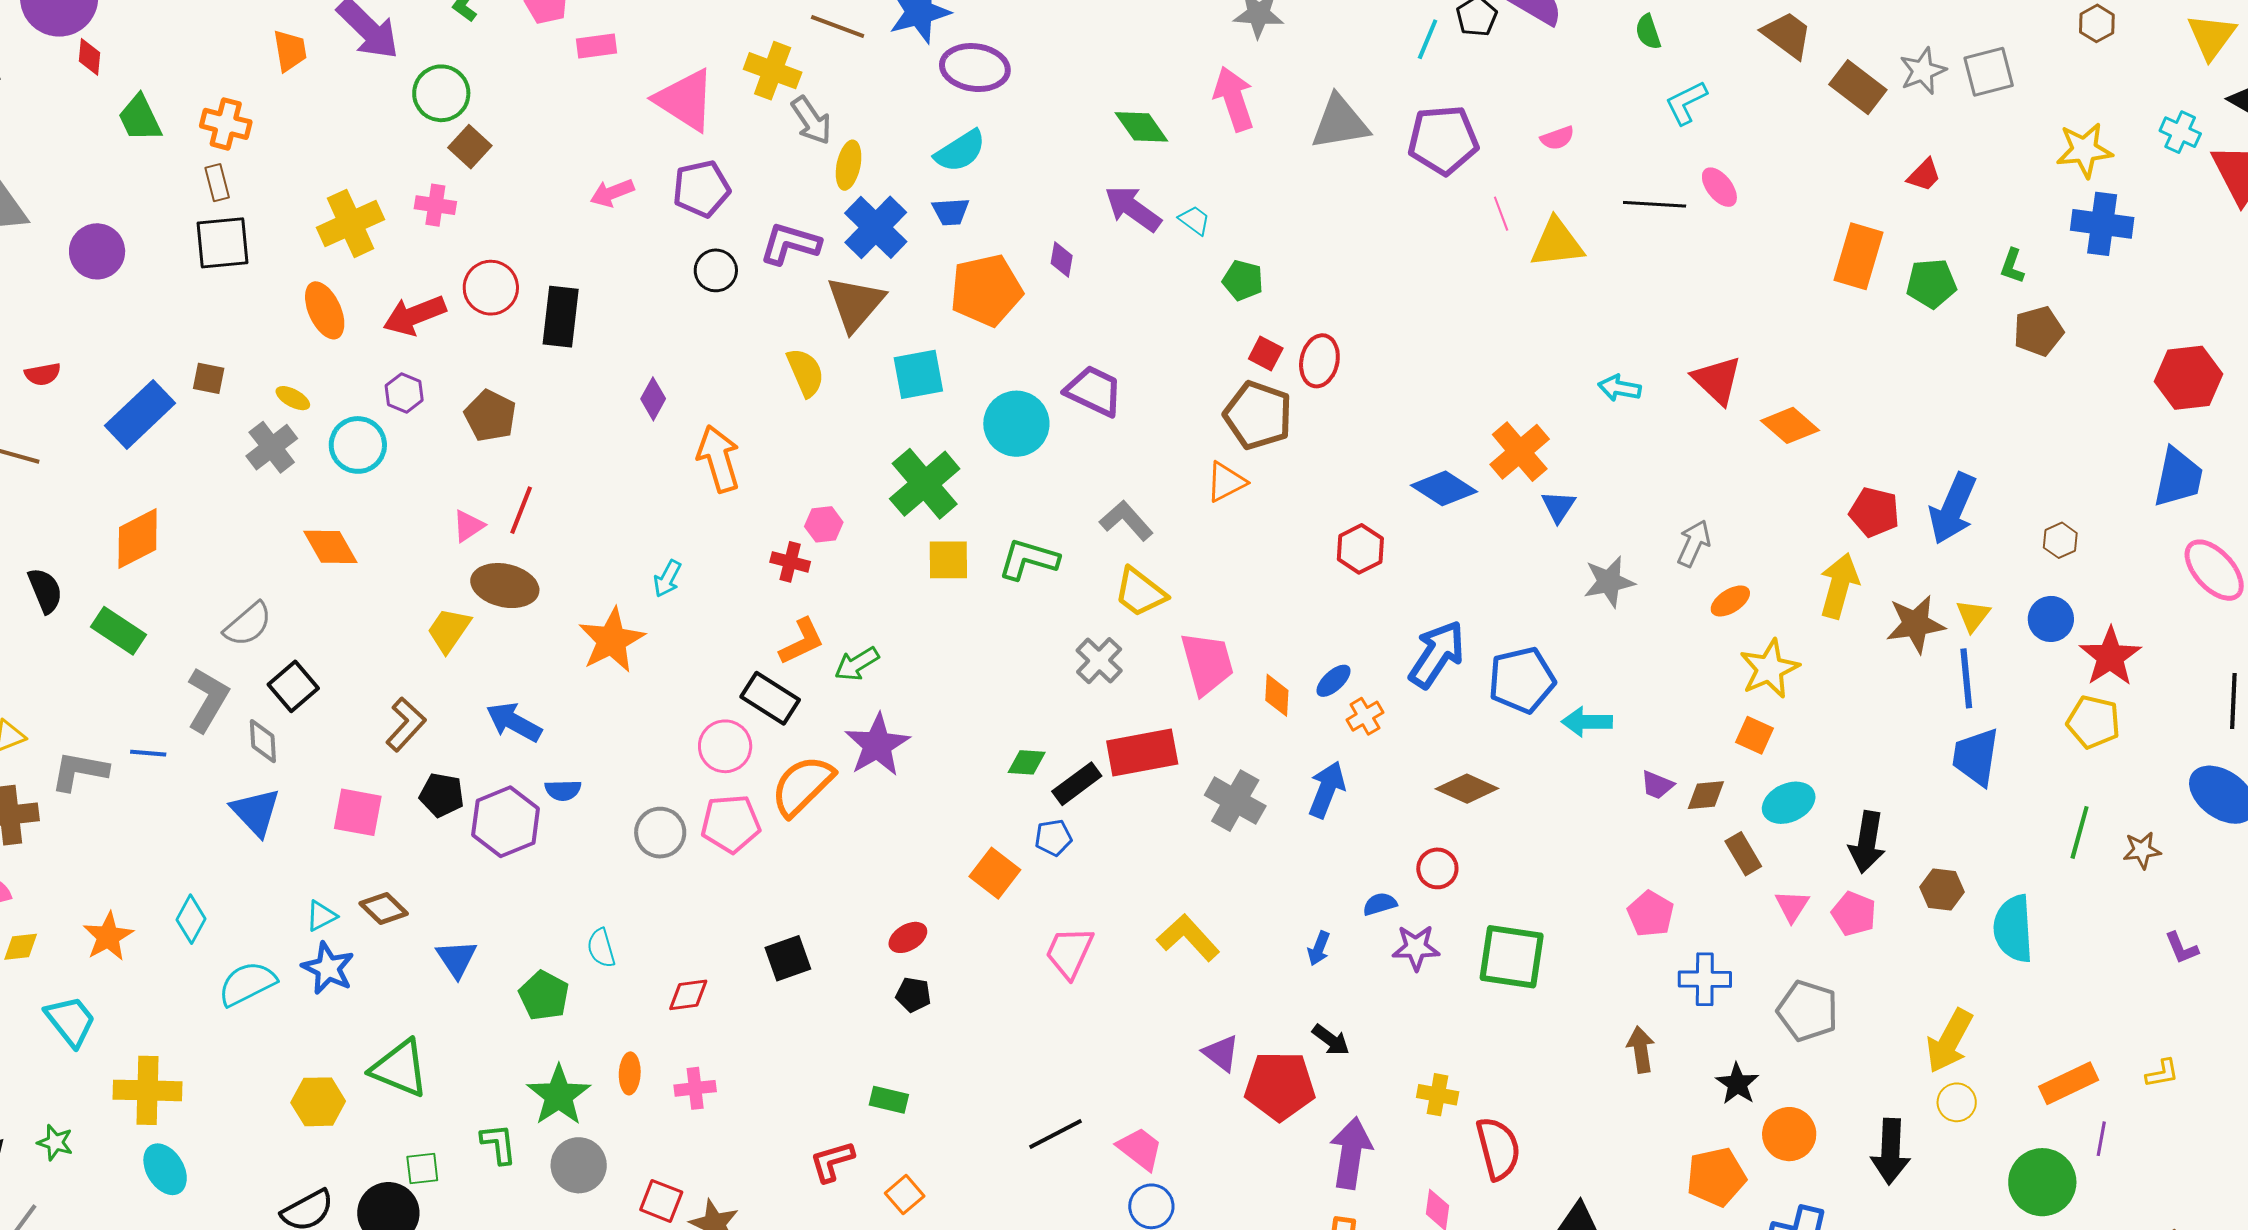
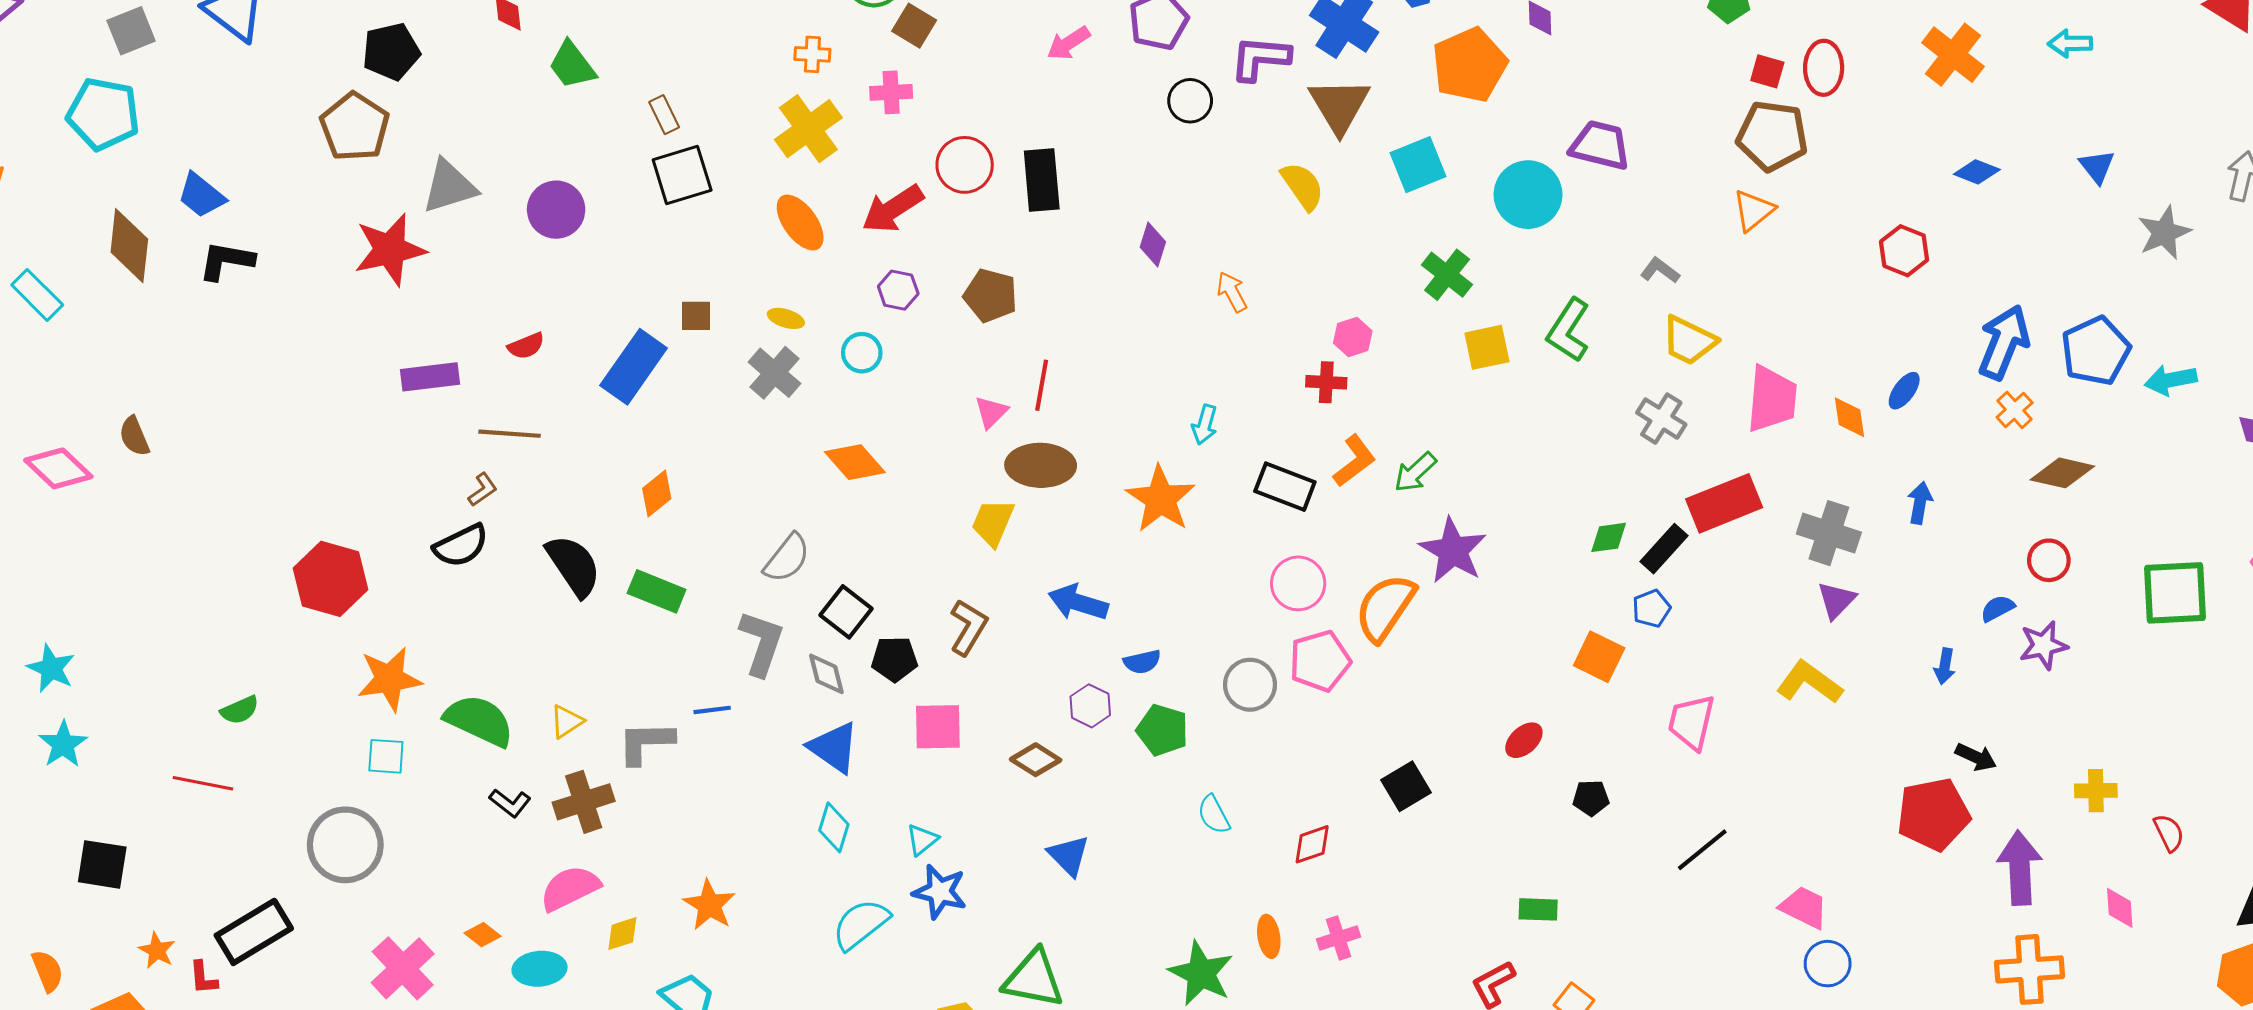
orange cross: (226, 124) -> (812, 54), moved, size x0.7
cyan arrow: (1620, 388) -> (2070, 43), moved
cyan circle: (358, 445) -> (862, 353), size x0.7
orange cross: (1520, 452) -> (1953, 55), moved
orange arrow: (719, 459) -> (1232, 292), size x0.6
green cross: (925, 484) -> (1447, 275), size x0.7
blue diamond: (1444, 488) -> (1977, 172), size x0.7
gray L-shape: (1126, 521) -> (1660, 270), size x0.7
orange diamond: (138, 538) -> (657, 494), size x0.7
green L-shape: (1028, 559) -> (1568, 330), turned -62
black semicircle: (45, 590) -> (574, 566), size x1.4
pink trapezoid: (1207, 663) -> (1772, 399), turned 32
black rectangle: (770, 698) -> (1285, 487), moved
orange cross: (1365, 716) -> (2015, 410), moved
blue arrow: (1327, 790) -> (1920, 503), size x0.7
black pentagon: (442, 795) -> (894, 659), moved
purple hexagon: (506, 822) -> (1090, 706), size x0.6
brown diamond: (384, 909) -> (1036, 760), moved
cyan diamond: (191, 919) -> (834, 827), moved
green square: (1512, 957) -> (2175, 593), moved
black pentagon: (913, 995) -> (1591, 798), moved
green pentagon: (544, 996) -> (1162, 730), moved
purple triangle: (1221, 1053) -> (1836, 600), moved, turned 48
black line: (1055, 1134) -> (1702, 850), moved
red semicircle: (1498, 1148) -> (2169, 833), size x0.6

